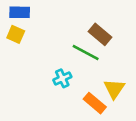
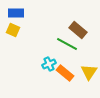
orange rectangle: (95, 103) -> (65, 73), moved

